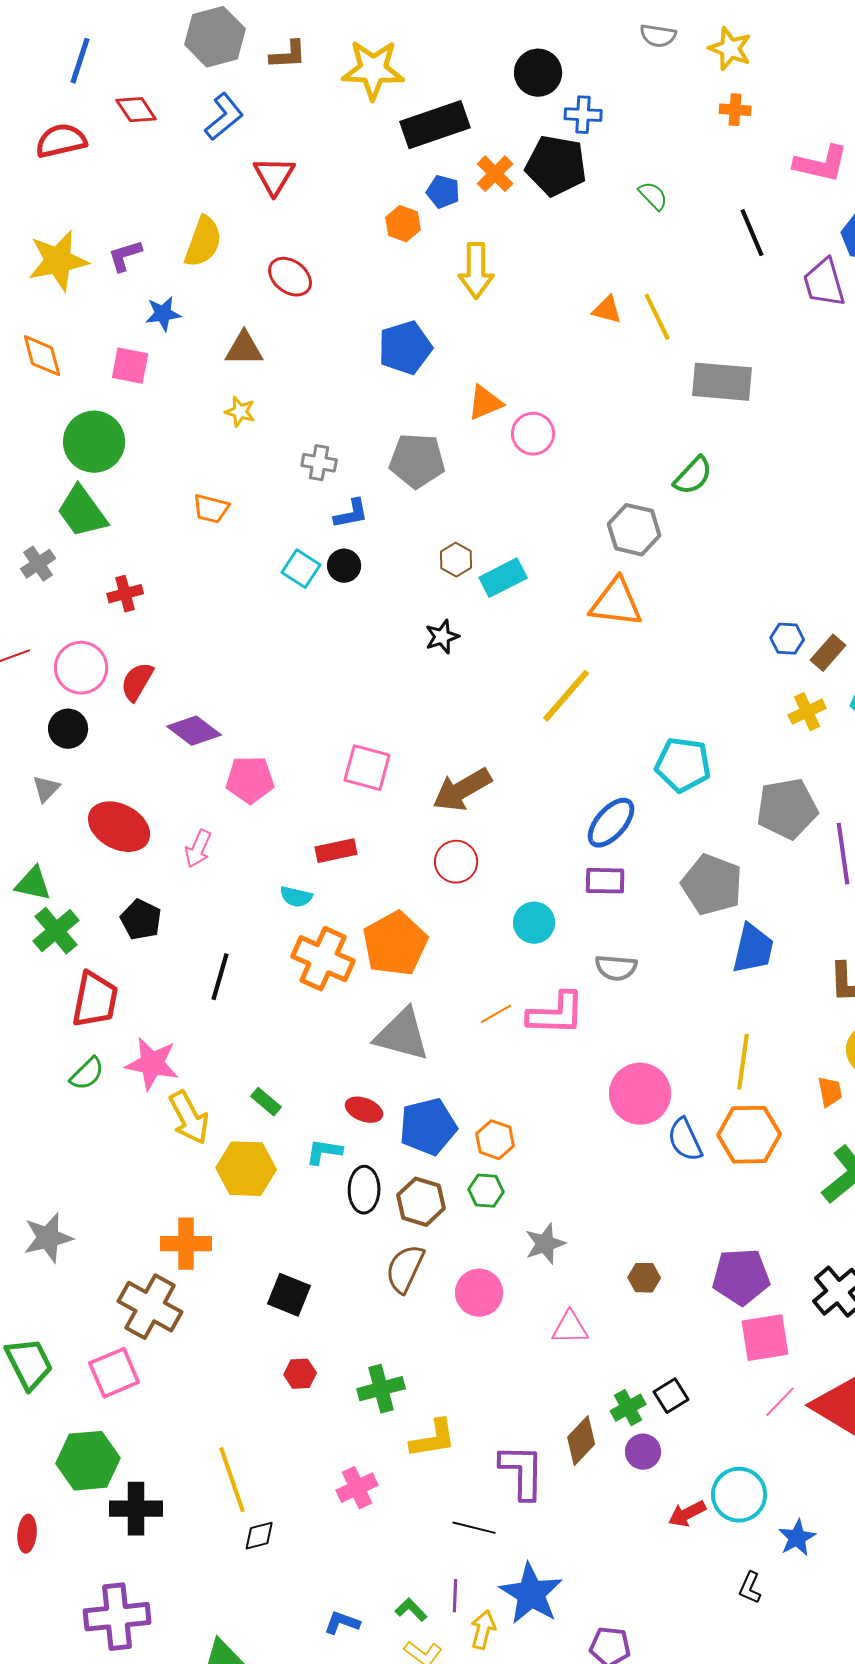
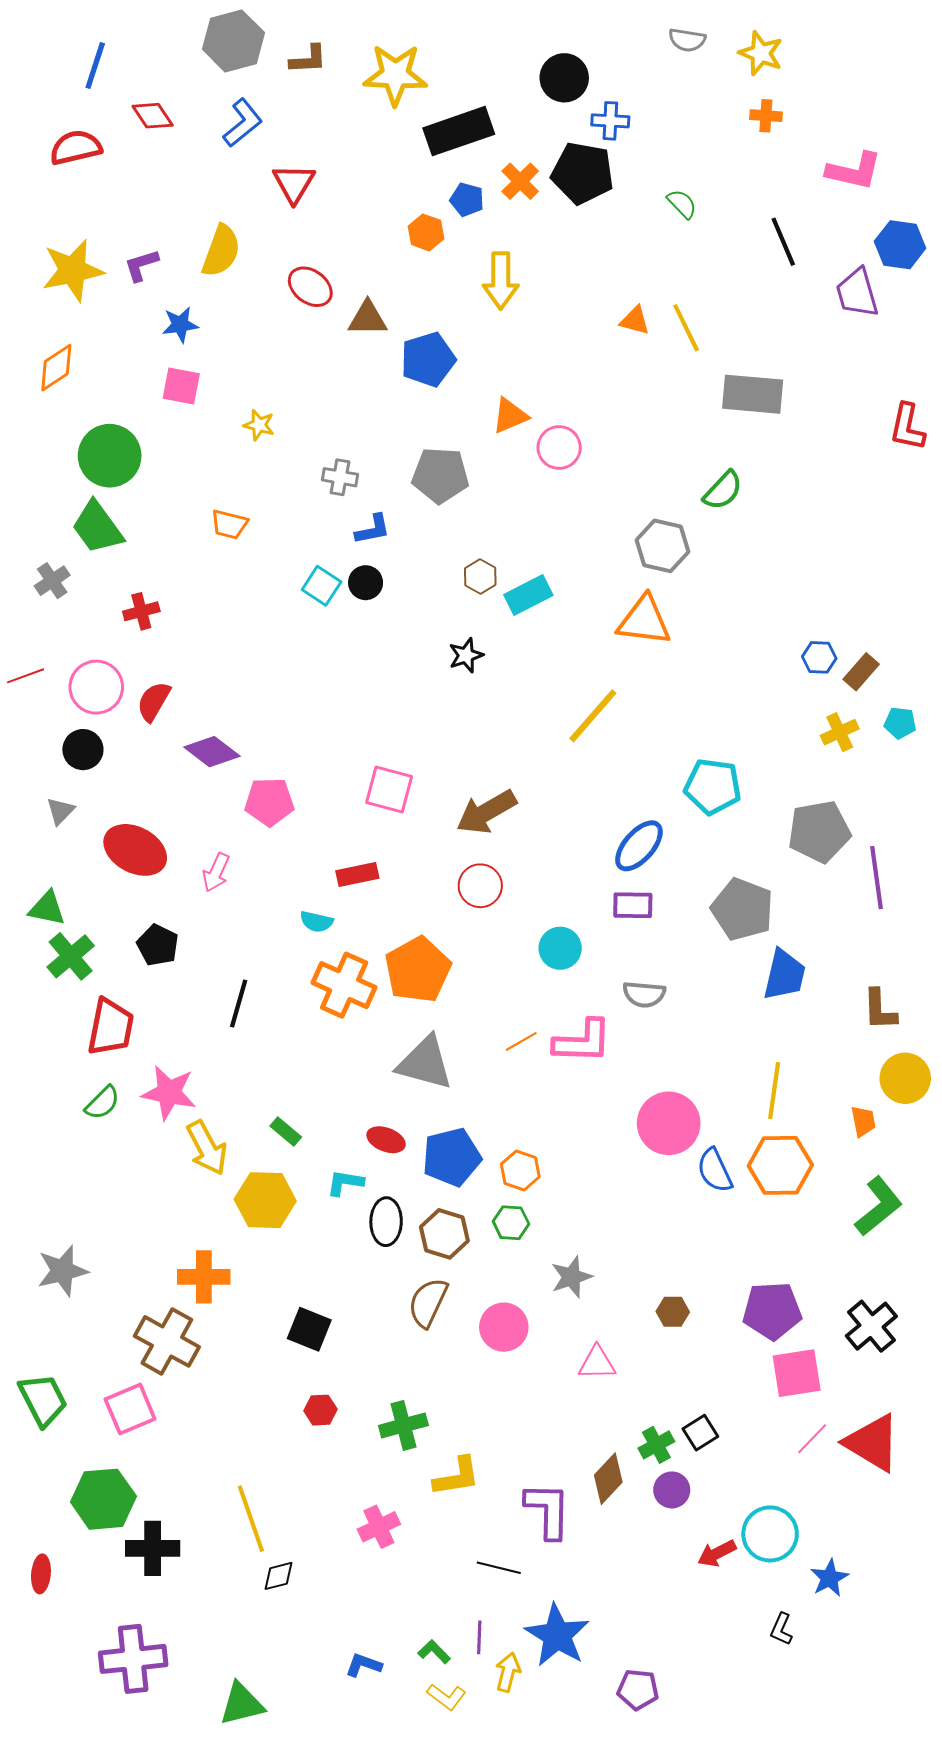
brown triangle: (244, 349) -> (368, 318), moved
orange diamond: (42, 356) -> (56, 368), turned 72
pink square: (130, 366) -> (181, 386), moved

